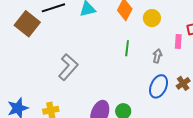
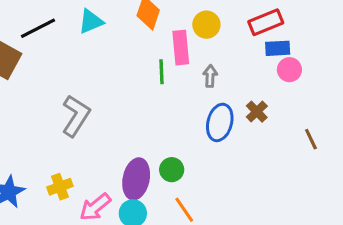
yellow circle: (152, 18) -> (206, 25), moved
pink rectangle: (178, 41) -> (181, 48), moved, size x1.5

